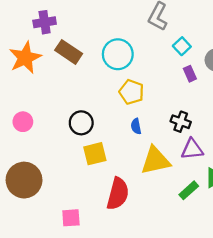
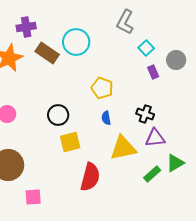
cyan circle: (118, 54) -> (76, 42), moved
pink square: (71, 218) -> (33, 197), moved

